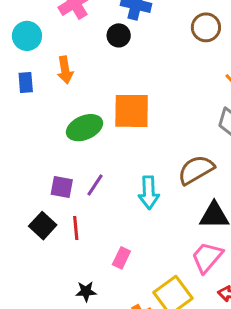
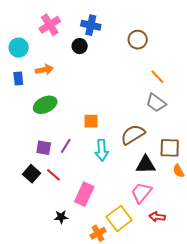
orange arrow: (65, 70) -> (44, 70), turned -90
orange square: (132, 111) -> (91, 121), moved, size x0.6
green ellipse: (85, 128) -> (45, 105), moved
red line: (76, 228) -> (53, 175), turned -42
pink rectangle: (121, 258) -> (84, 194), size x1.6

